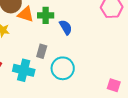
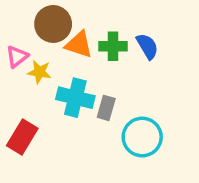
blue semicircle: (66, 27) -> (147, 46), moved
cyan cross: (24, 70) -> (75, 98), moved

